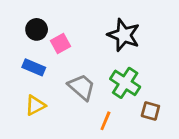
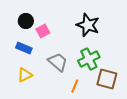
green cross: (125, 83) -> (89, 59), turned 30
brown square: (150, 111) -> (107, 79), size x1.5

